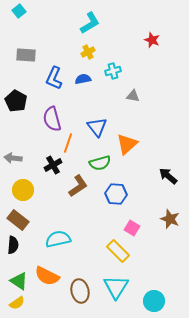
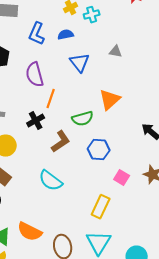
cyan cross: (113, 71) -> (92, 15), moved
blue triangle: (97, 127) -> (80, 63), moved
pink square: (132, 228) -> (122, 178), moved
cyan semicircle: (58, 239) -> (51, 181), moved, turned -130
yellow rectangle: (118, 251) -> (101, 207), turned 70

